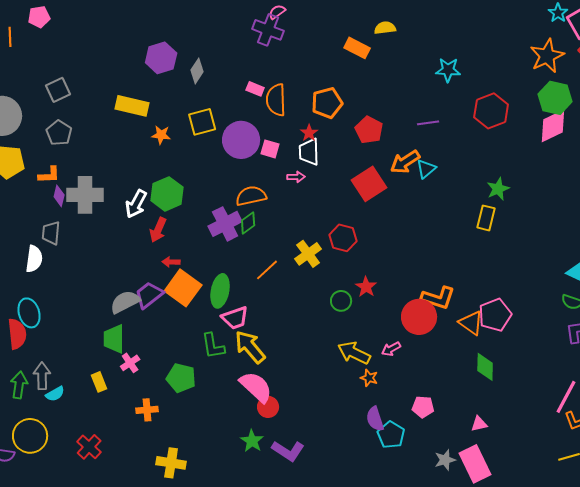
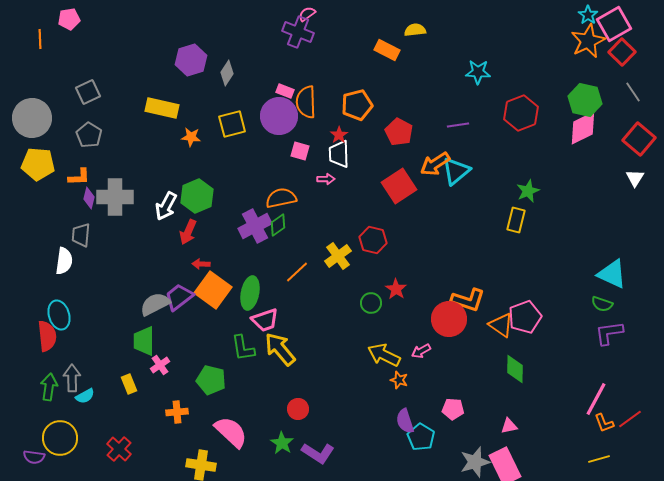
orange star: (547, 56) -> (588, 41), moved
purple circle: (241, 140) -> (279, 116), moved
cyan triangle: (426, 169) -> (456, 171), size x1.4
pink semicircle: (256, 387) -> (231, 432), moved
gray star: (445, 460) -> (475, 462), size x1.4

